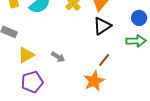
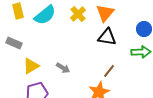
black triangle: (102, 26) -> (107, 37), turned 42

